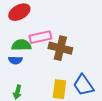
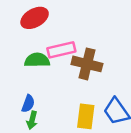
blue semicircle: (15, 60) -> (28, 104), moved, turned -72

